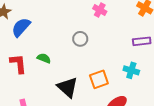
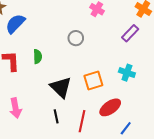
purple rectangle: (142, 41) -> (130, 33), moved, turned -42
green semicircle: (44, 58) -> (38, 57), turned 64

